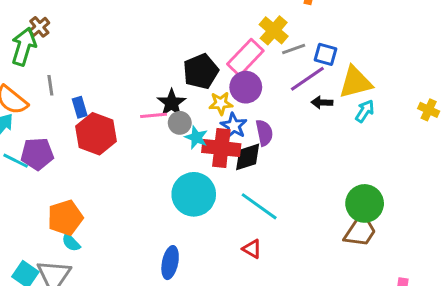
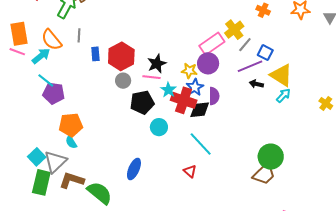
gray line: (294, 49) -> (245, 45), turned -42
black pentagon: (201, 71) -> (142, 102), moved
yellow triangle: (355, 82) -> (281, 75), turned 35
pink line: (154, 115) -> (152, 77), moved
gray circle: (180, 123) -> (123, 81), moved
red hexagon: (96, 134) -> (121, 56), moved
purple pentagon: (37, 154) -> (54, 93), moved
cyan circle: (194, 194) -> (159, 127), size x0.6

